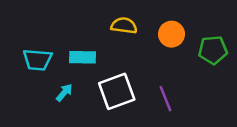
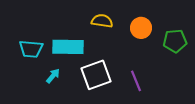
cyan rectangle: (83, 57) -> (68, 47), size x1.4

